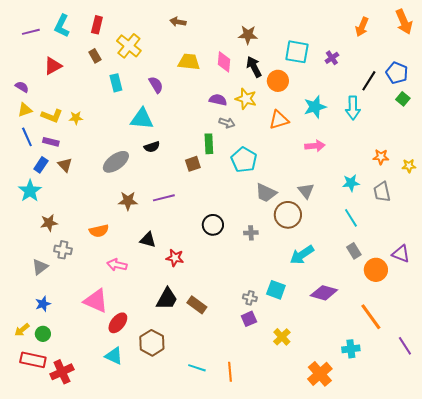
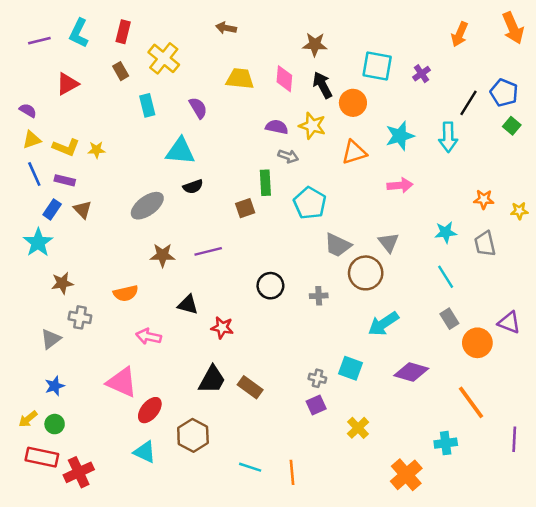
purple line: (405, 346) -> (514, 439), turned 36

